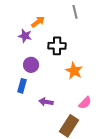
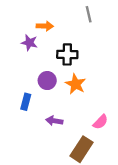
orange arrow: (38, 22) -> (45, 26), turned 40
purple circle: (31, 65) -> (47, 81), moved
orange star: (74, 71) -> (76, 84), moved

